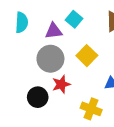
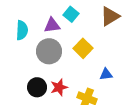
cyan semicircle: (22, 22) -> (22, 30), moved
red star: (61, 84) -> (59, 87), moved

